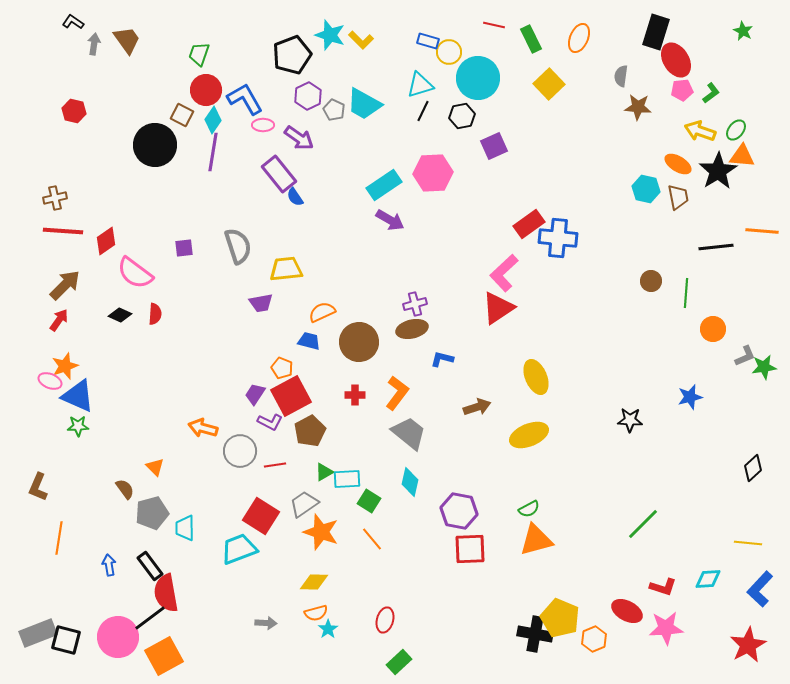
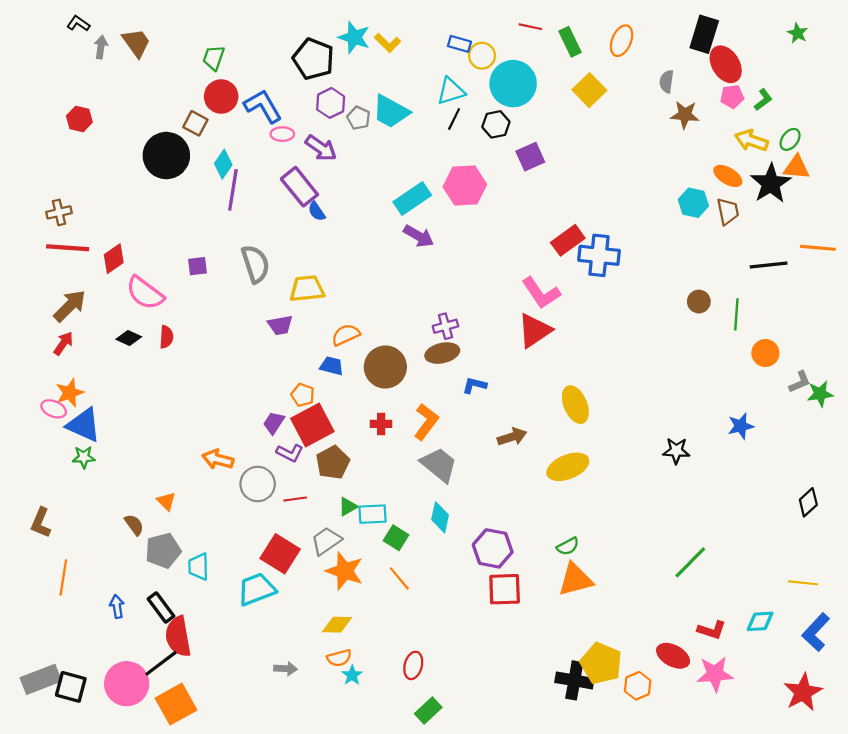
black pentagon: (292, 55) -> (313, 59), turned -30
cyan diamond: (213, 120) -> (223, 164), moved
purple line: (213, 152) -> (233, 190), moved
pink L-shape: (504, 273) -> (541, 293), turned -81

